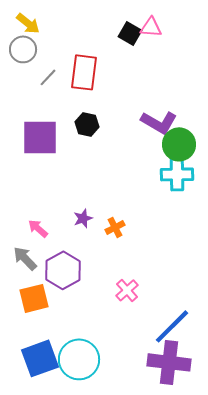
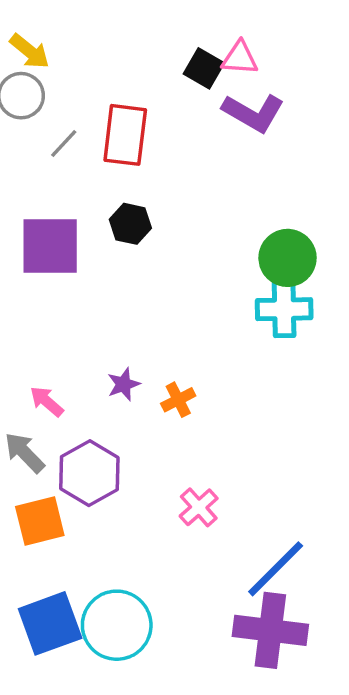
purple L-shape: (159, 122) -> (253, 113), moved

